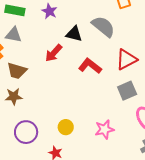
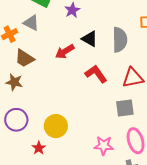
gray semicircle: (103, 26) -> (120, 40), turned 35
yellow circle: (66, 127) -> (56, 126), size x1.5
pink star: (104, 129) -> (104, 146), moved

